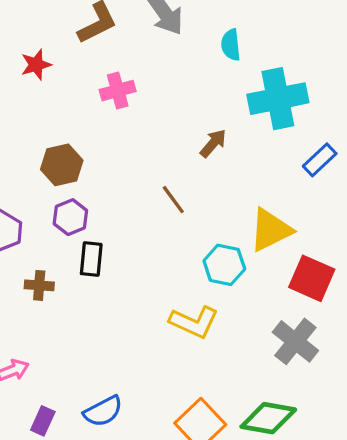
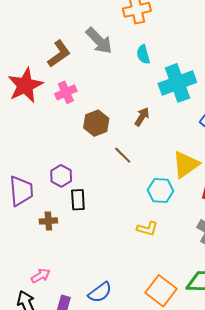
red star: (36, 65) -> (25, 85), size x1.8
pink cross: (118, 91) -> (66, 92), moved
brown hexagon: (62, 165) -> (96, 123), moved
yellow L-shape: (194, 322) -> (147, 229), size x0.7

